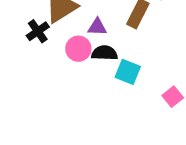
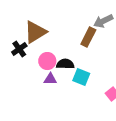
purple triangle: (97, 27) -> (50, 79), moved

